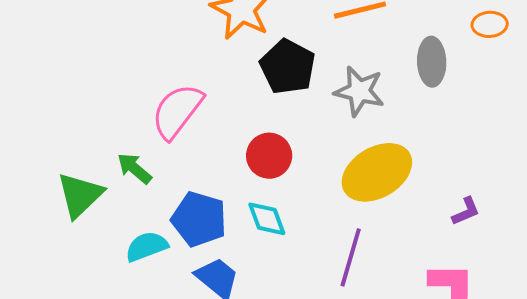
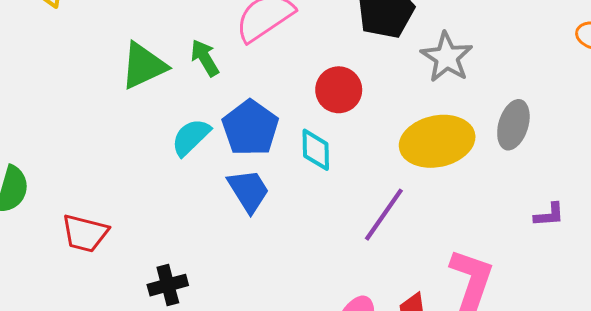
gray ellipse: (432, 62) -> (513, 125), moved
purple L-shape: (466, 211) -> (549, 215), moved
cyan semicircle: (147, 246) -> (191, 137), turned -42

